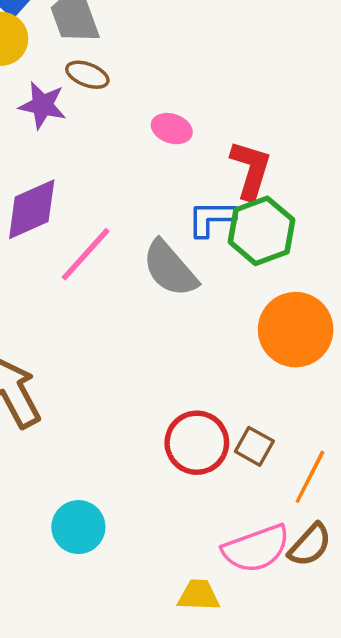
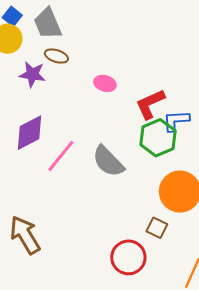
red L-shape: (251, 170) -> (150, 104), turned -128
blue L-shape: (211, 218) -> (176, 121), moved
brown square: (254, 446) -> (157, 228), moved

